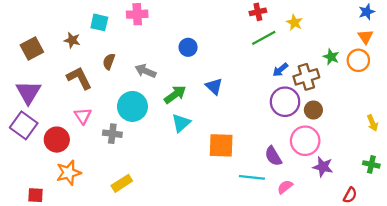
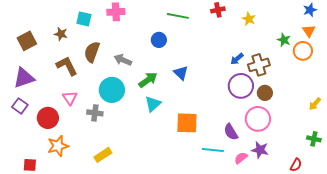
green line: (264, 38) -> (178, 16), moved, turned 40
green star: (331, 57) -> (284, 40), moved
brown semicircle: (109, 61) -> (92, 52), size x1.5
purple triangle: (28, 92) -> (24, 78), turned 40
yellow arrow: (373, 123) -> (315, 104), turned 64
purple square: (24, 125) -> (20, 106), size x0.7
purple star: (323, 167) -> (260, 150), moved

